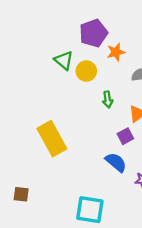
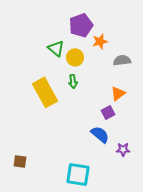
green arrow: (108, 100) -> (73, 81), moved
yellow rectangle: (52, 139) -> (45, 92), moved

